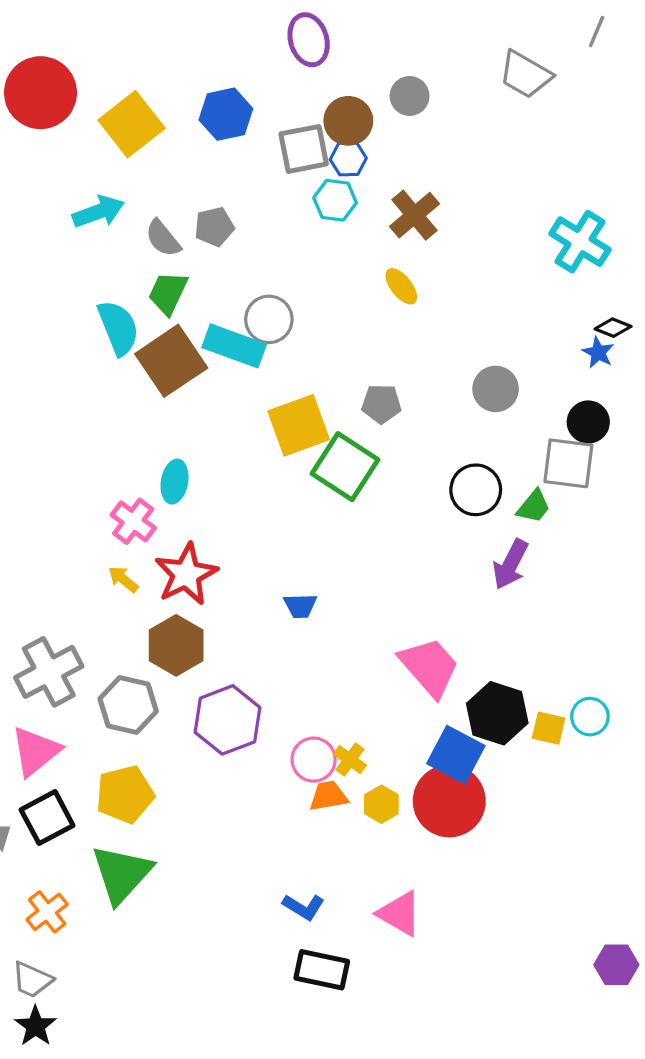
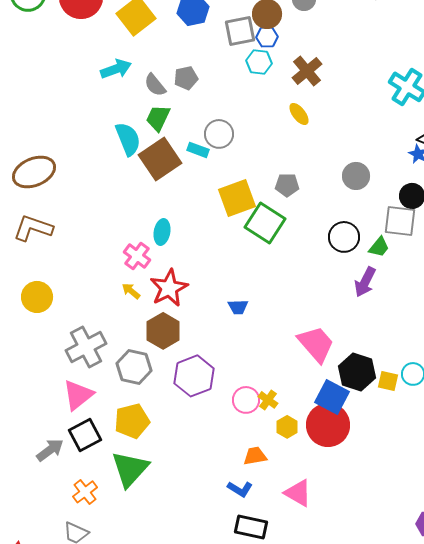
cyan rectangle: (234, 346) -> (198, 150), size x0.6
orange trapezoid: (328, 796) -> (255, 456), moved

